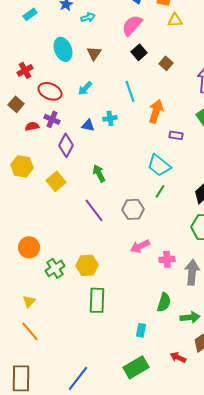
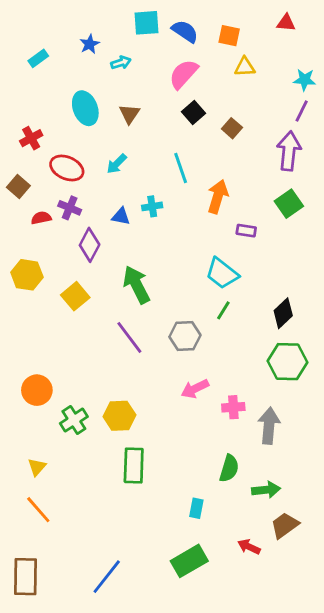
green arrow: (99, 173) -> (137, 285), size x1.5

